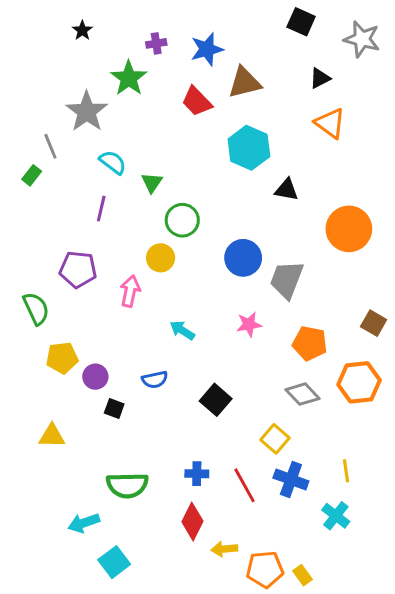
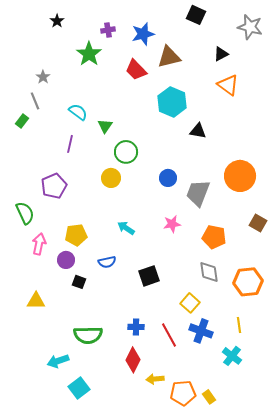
black square: (301, 22) -> (196, 15), moved
gray star: (87, 112) -> (43, 77), moved, size x0.5
orange circle: (349, 229) -> (240, 176), moved
blue circle: (243, 258) -> (168, 178), size x0.7
purple pentagon: (78, 269) -> (54, 186), turned -30
pink arrow: (130, 291) -> (39, 244), moved
yellow pentagon: (62, 358) -> (76, 235), moved
orange hexagon: (359, 382) -> (248, 282), moved
gray diamond: (303, 394) -> (209, 272), turned 35
black square: (216, 400) -> (149, 276), turned 30

